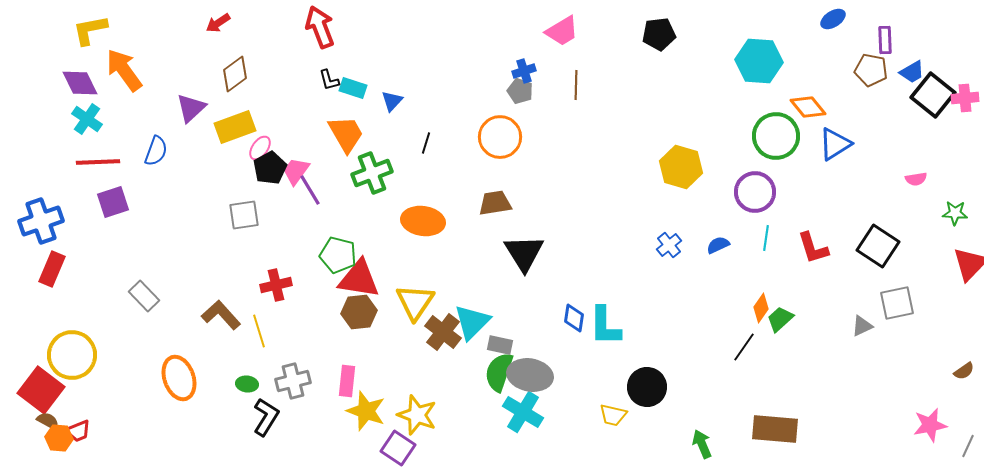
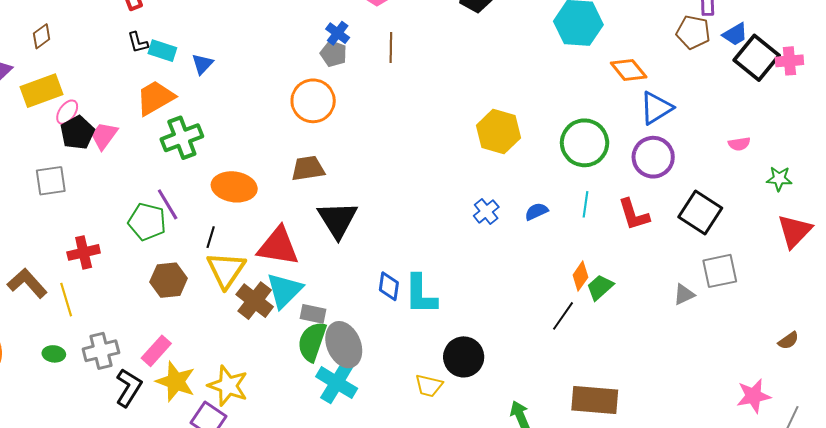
blue cross: (524, 71) -> (338, 33), turned -35
brown diamond: (235, 74) -> (42, 36), size x0.7
orange trapezoid: (346, 134) -> (155, 98), turned -90
green circle: (776, 136) -> (585, 143), moved
black line: (426, 143) -> (211, 237), moved
purple line: (310, 190) -> (168, 204), moved
purple circle: (755, 192) -> (653, 157), moved
red triangle: (359, 279) -> (278, 246), moved
gray ellipse: (530, 375) -> (344, 345), turned 57
pink rectangle: (347, 381) -> (156, 351), turned 36
black L-shape: (266, 417) -> (129, 388), moved

